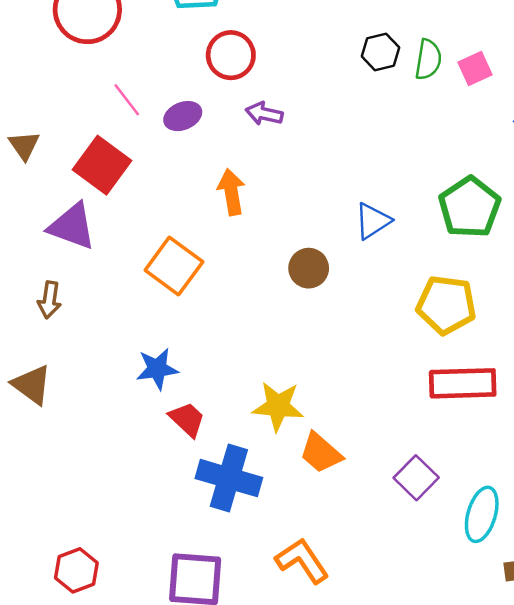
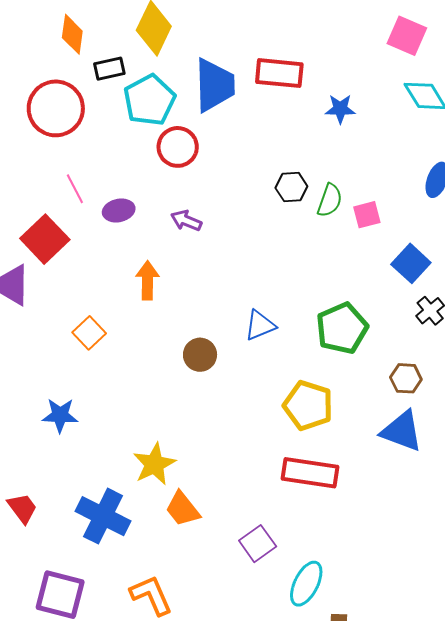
red circle: (231, 55) -> (178, 147), moved
orange square: (174, 266) -> (89, 333), size x0.7
yellow star: (278, 406) -> (154, 464), turned 30
red trapezoid: (187, 419) -> (22, 508), moved

